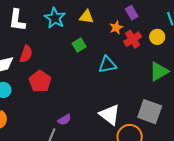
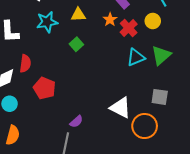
cyan star: (55, 18) -> (47, 22), turned -30
cyan triangle: (107, 65) -> (136, 57), moved
gray square: (150, 112) -> (160, 97), size x0.7

